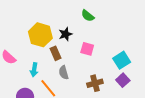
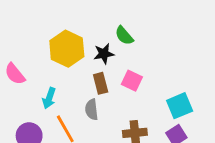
green semicircle: (88, 16) -> (124, 36), moved
brown rectangle: (55, 53) -> (101, 83), moved

